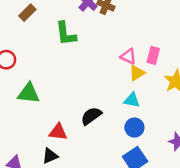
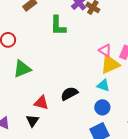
yellow triangle: (137, 73) -> (110, 64), size x1.5
green triangle: (29, 93) -> (22, 69), turned -36
black triangle: (50, 156) -> (32, 121), turned -40

